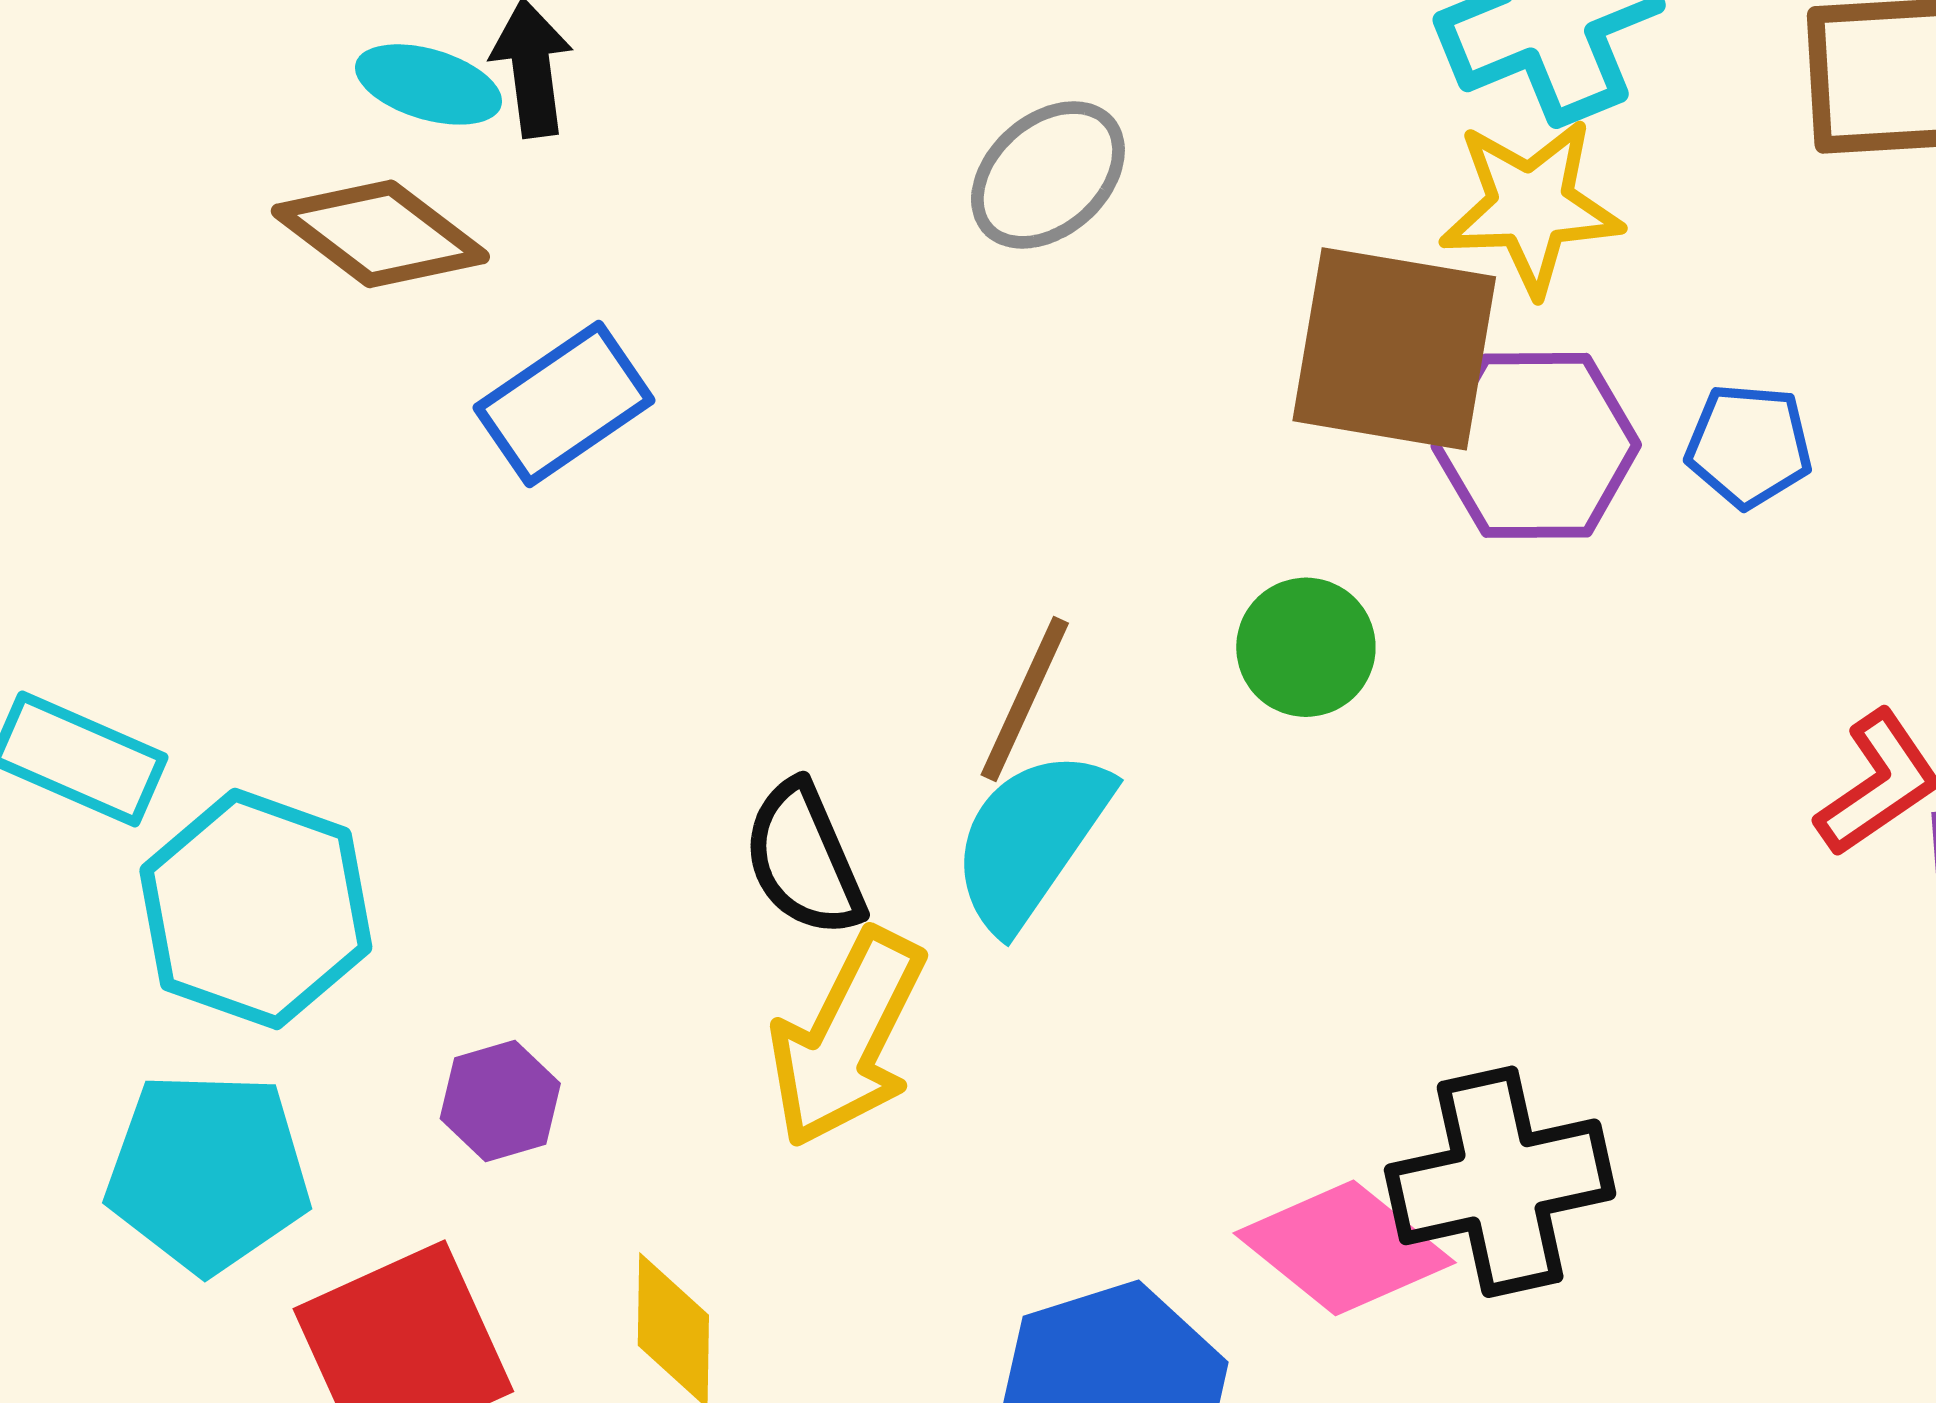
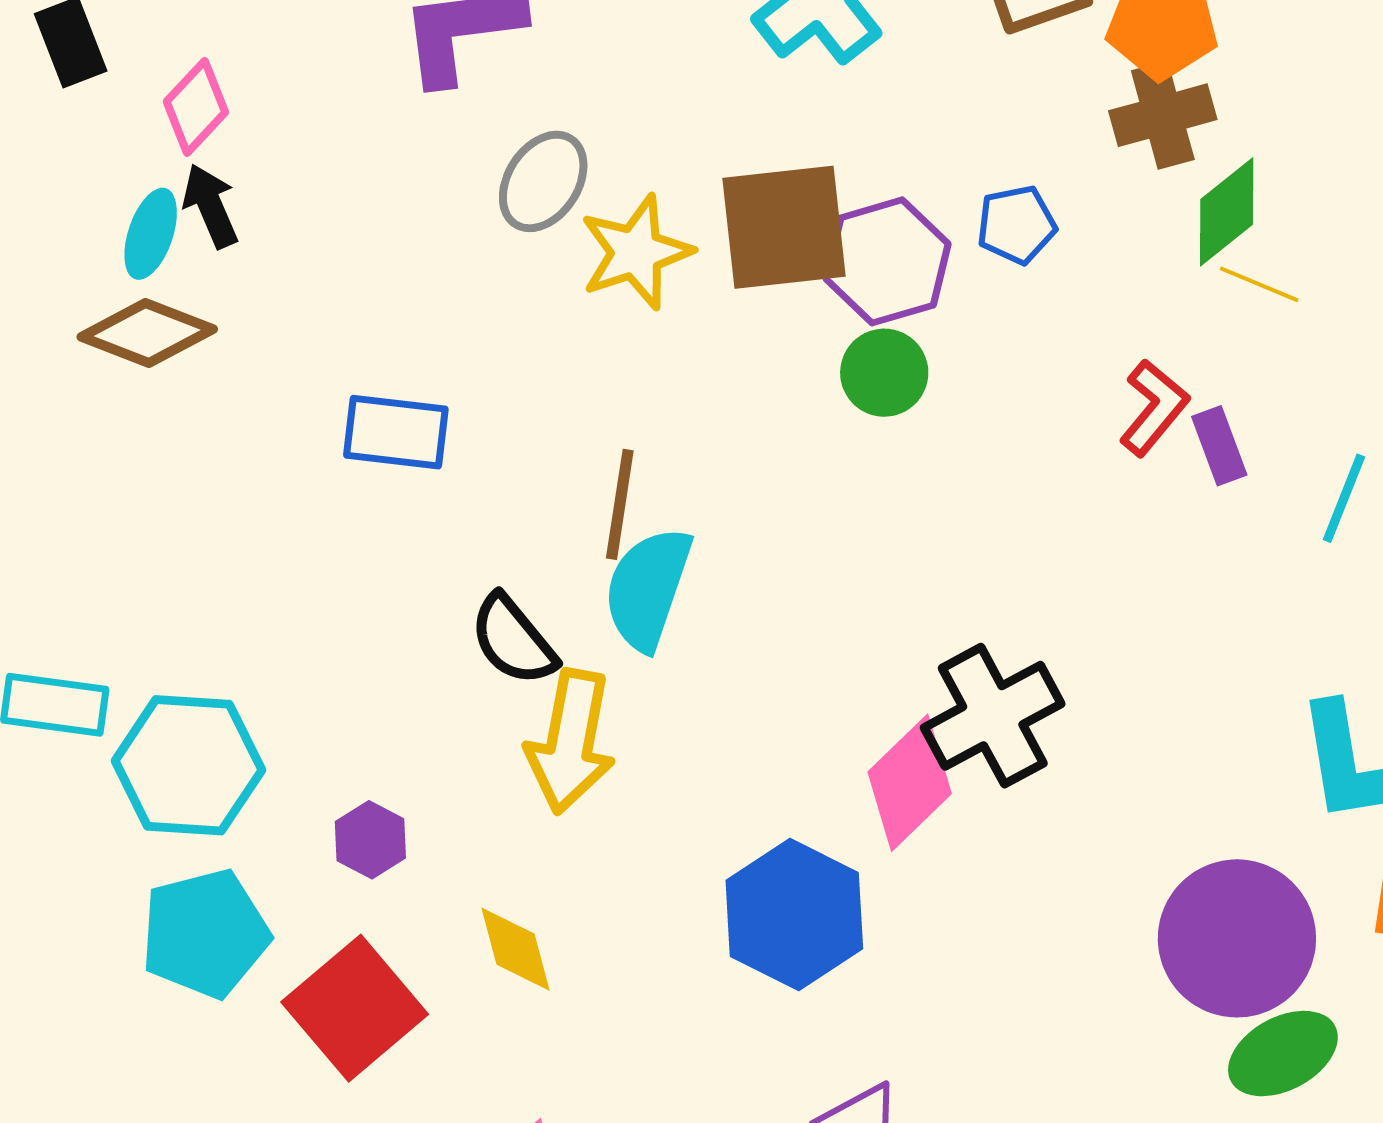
cyan ellipse: (429, 84) -> (151, 234), turned -72
yellow star: (1531, 206) -> (636, 252), moved
blue rectangle: (564, 404) -> (396, 432), moved, turned 57
green circle: (1306, 647) -> (884, 373), moved
pink diamond: (1345, 1248) -> (910, 783), turned -67

